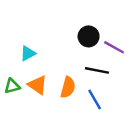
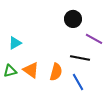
black circle: (89, 36) -> (73, 19), moved
cyan triangle: (28, 53) -> (15, 43), moved

